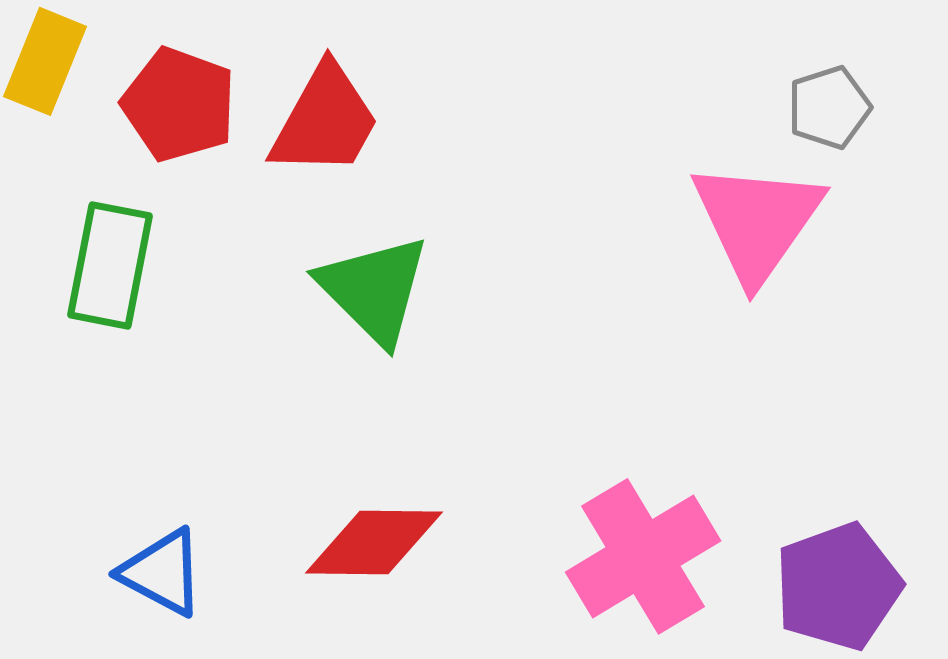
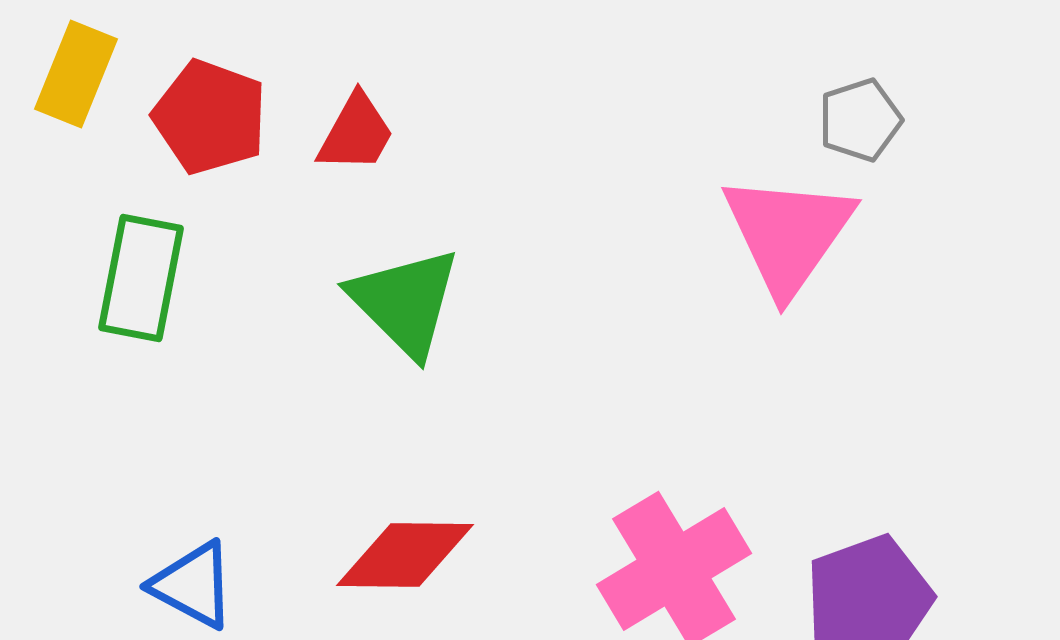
red trapezoid: (325, 120) -> (356, 133), size x0.7

